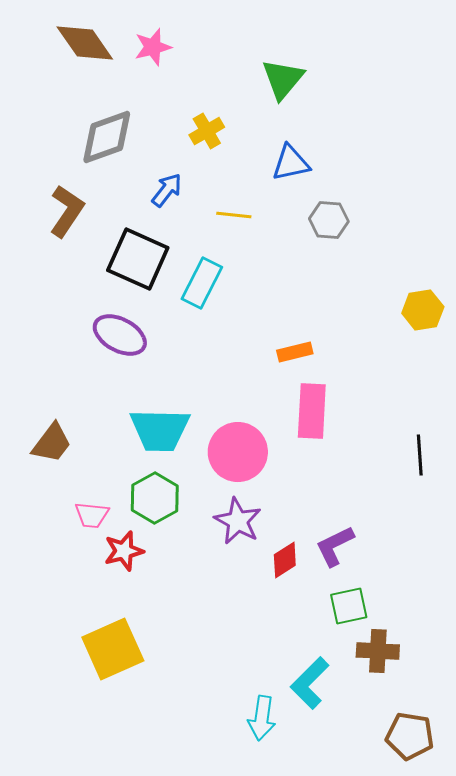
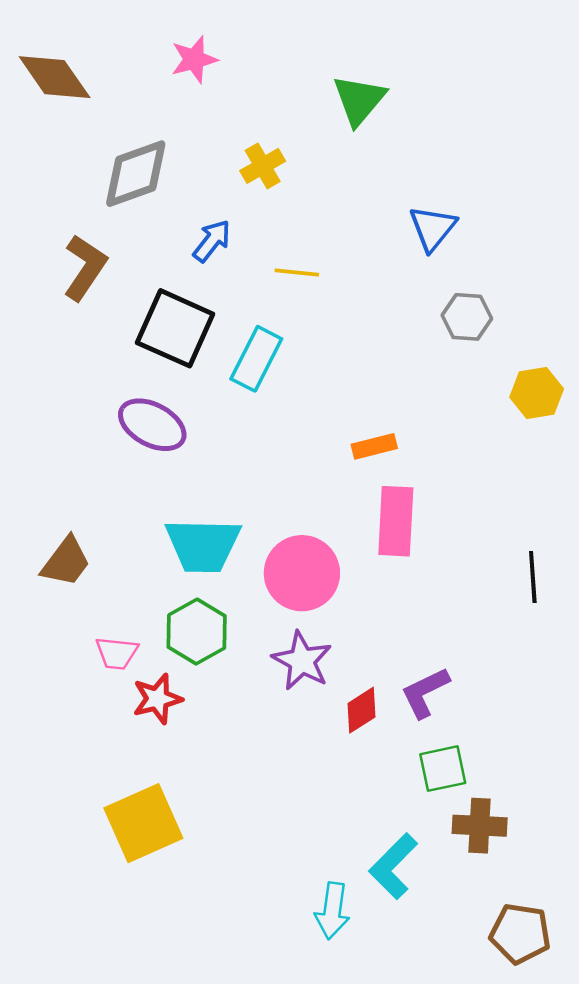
brown diamond: (85, 43) -> (55, 77), moved
blue triangle: (291, 163) -> (433, 228), moved, turned -39
gray hexagon: (329, 220) -> (467, 317), moved

